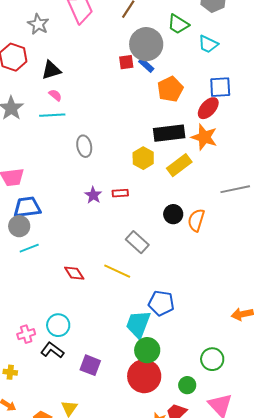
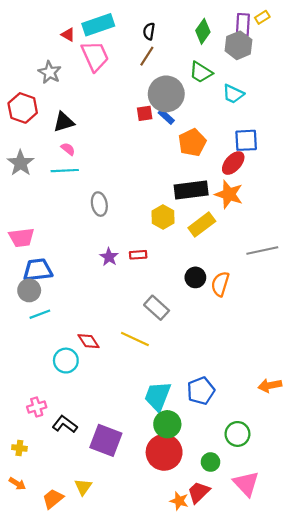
blue pentagon: (161, 303) -> (201, 391), moved, turned -30
cyan circle: (58, 325) -> (66, 361), moved
purple square: (90, 365) -> (106, 440), size x1.4

